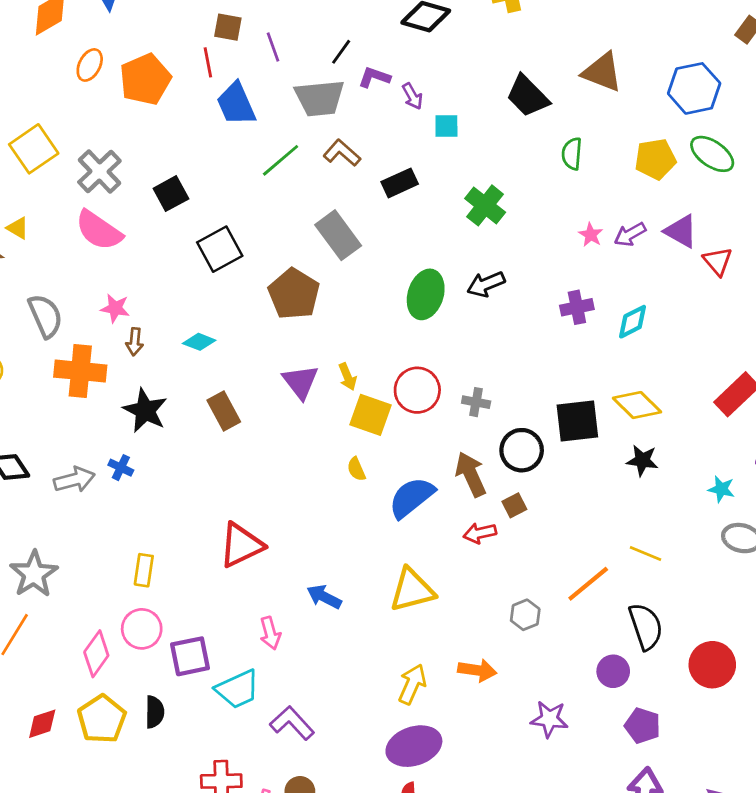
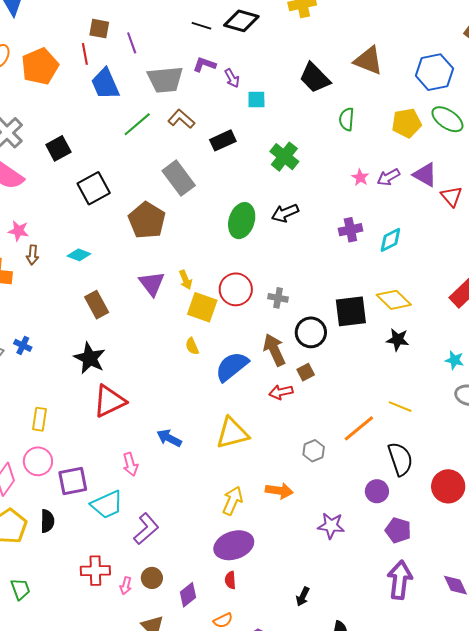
black line: (341, 52) -> (201, 26), moved, turned 72
black star: (145, 410) -> (90, 358), moved
purple L-shape: (292, 723) -> (146, 529), turned 92

